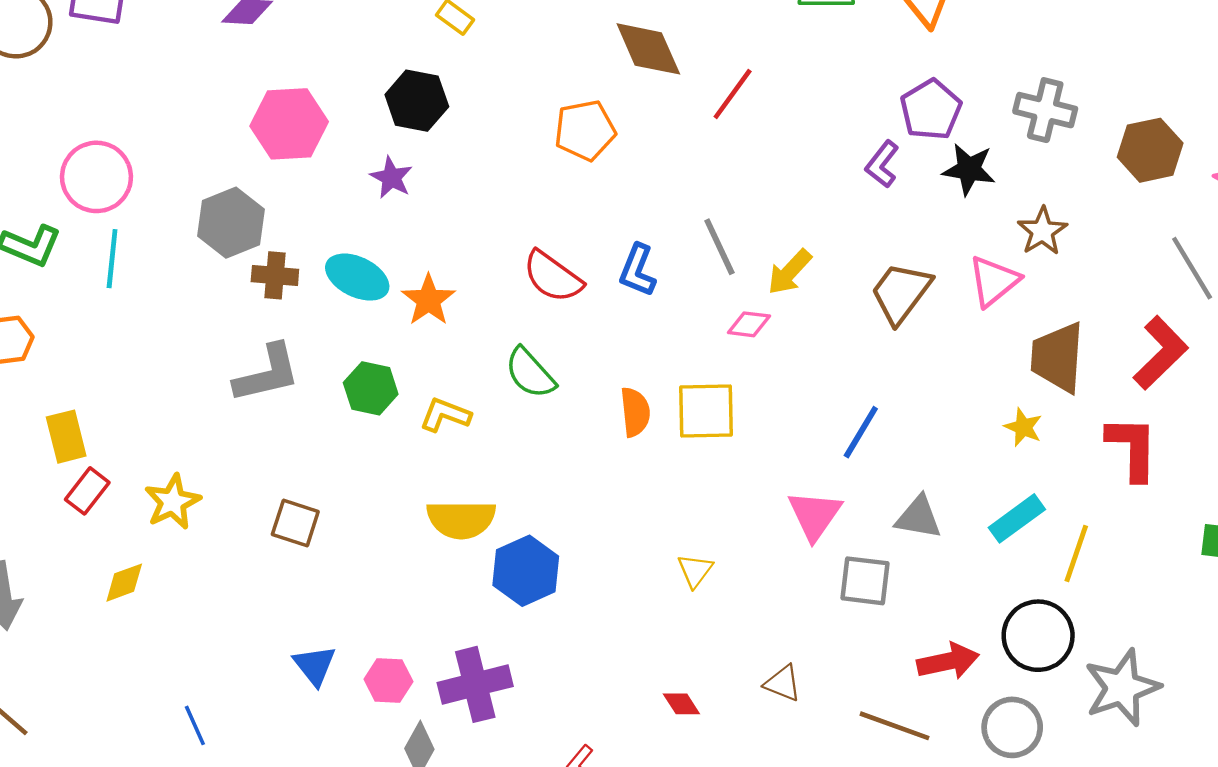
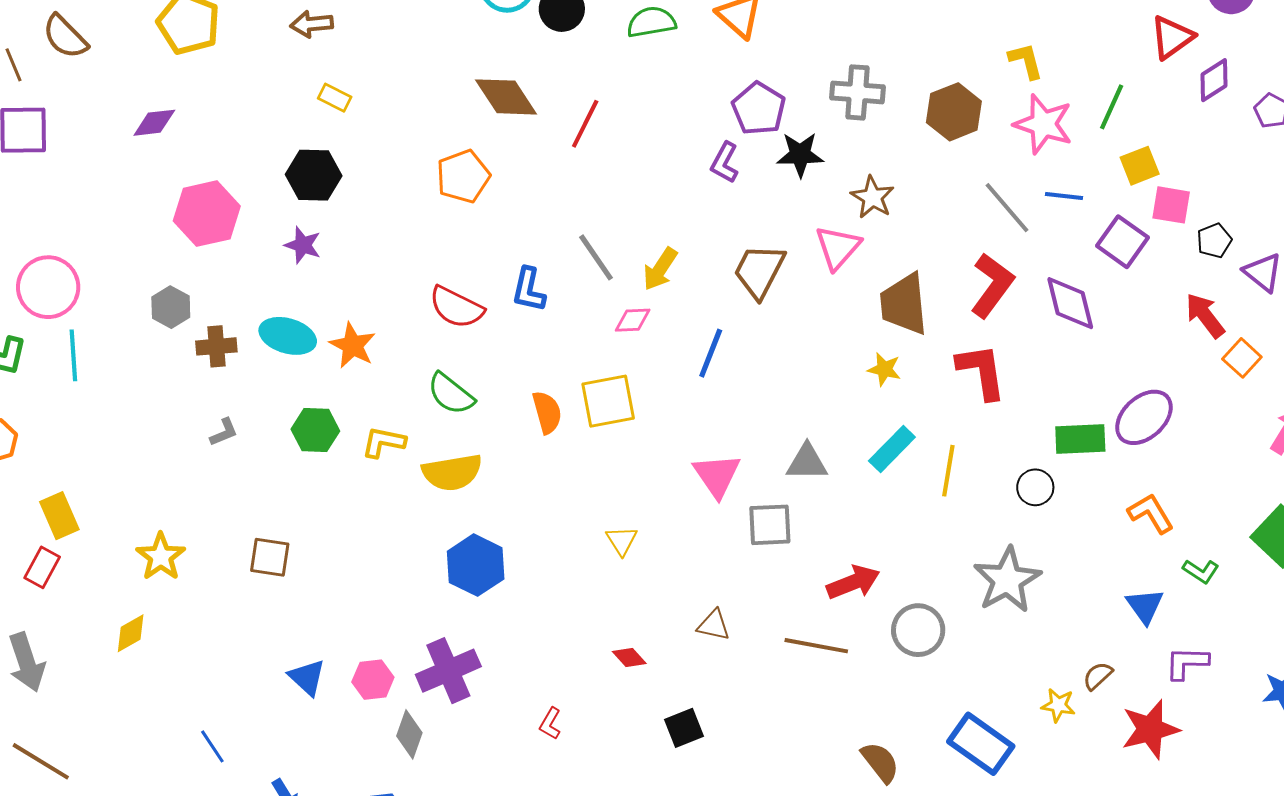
gray hexagon: (231, 223) -> (171, 307), size x0.7
gray L-shape: (267, 373) -> (224, 432), size x0.5
blue line: (861, 432) -> (711, 353), moved
red rectangle: (87, 491) -> (42, 567), moved
yellow semicircle: (461, 519) -> (452, 472), moved
black circle: (1038, 636) -> (1035, 487), moved, size x0.6

